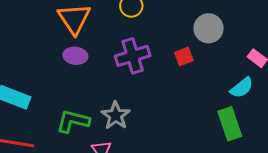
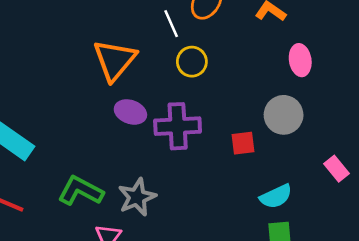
purple ellipse: (75, 56) -> (130, 112), moved
cyan semicircle: (242, 88) -> (276, 196), moved

